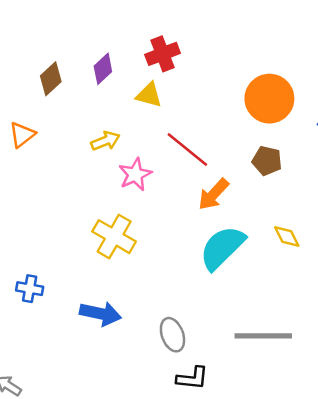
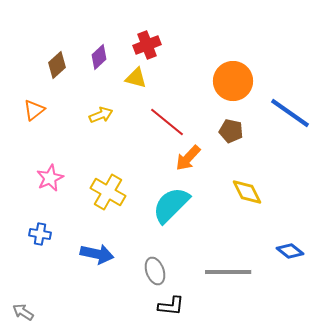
pink star: (135, 174) -> (50, 178), moved
yellow diamond: (287, 237) -> (247, 192), size x1.4
cyan semicircle: (222, 248) -> (171, 205), moved

